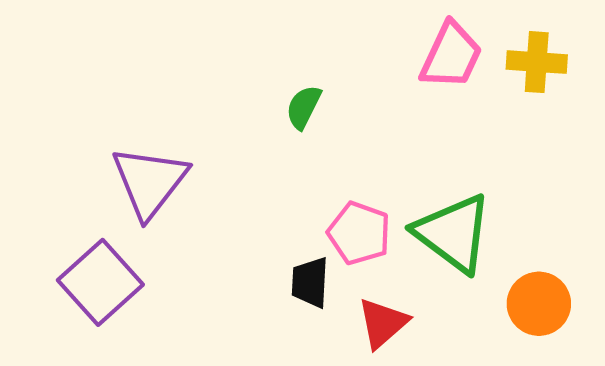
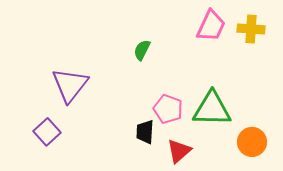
green triangle: (453, 233) -> (212, 109), turned -36
purple square: (100, 282) -> (47, 132), size x0.7

